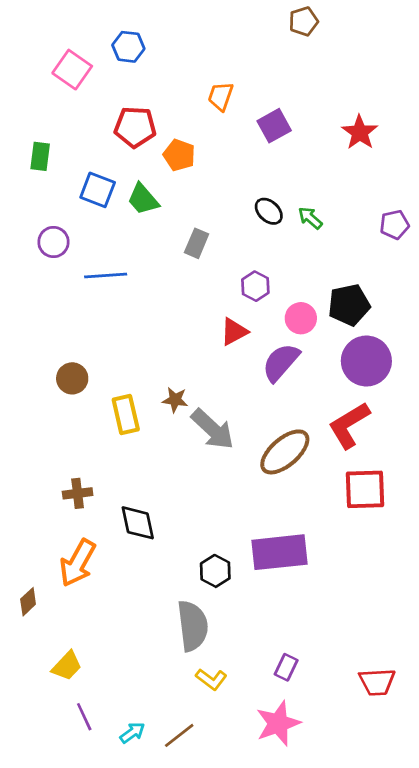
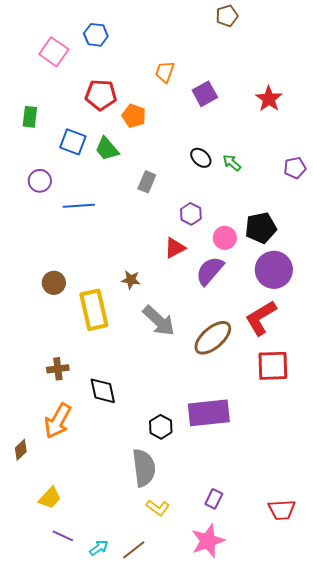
brown star: (175, 400) -> (131, 280), moved
yellow rectangle: (126, 414) -> (94, 310), size x1.4
purple line: (84, 717) -> (63, 536), turned -40

